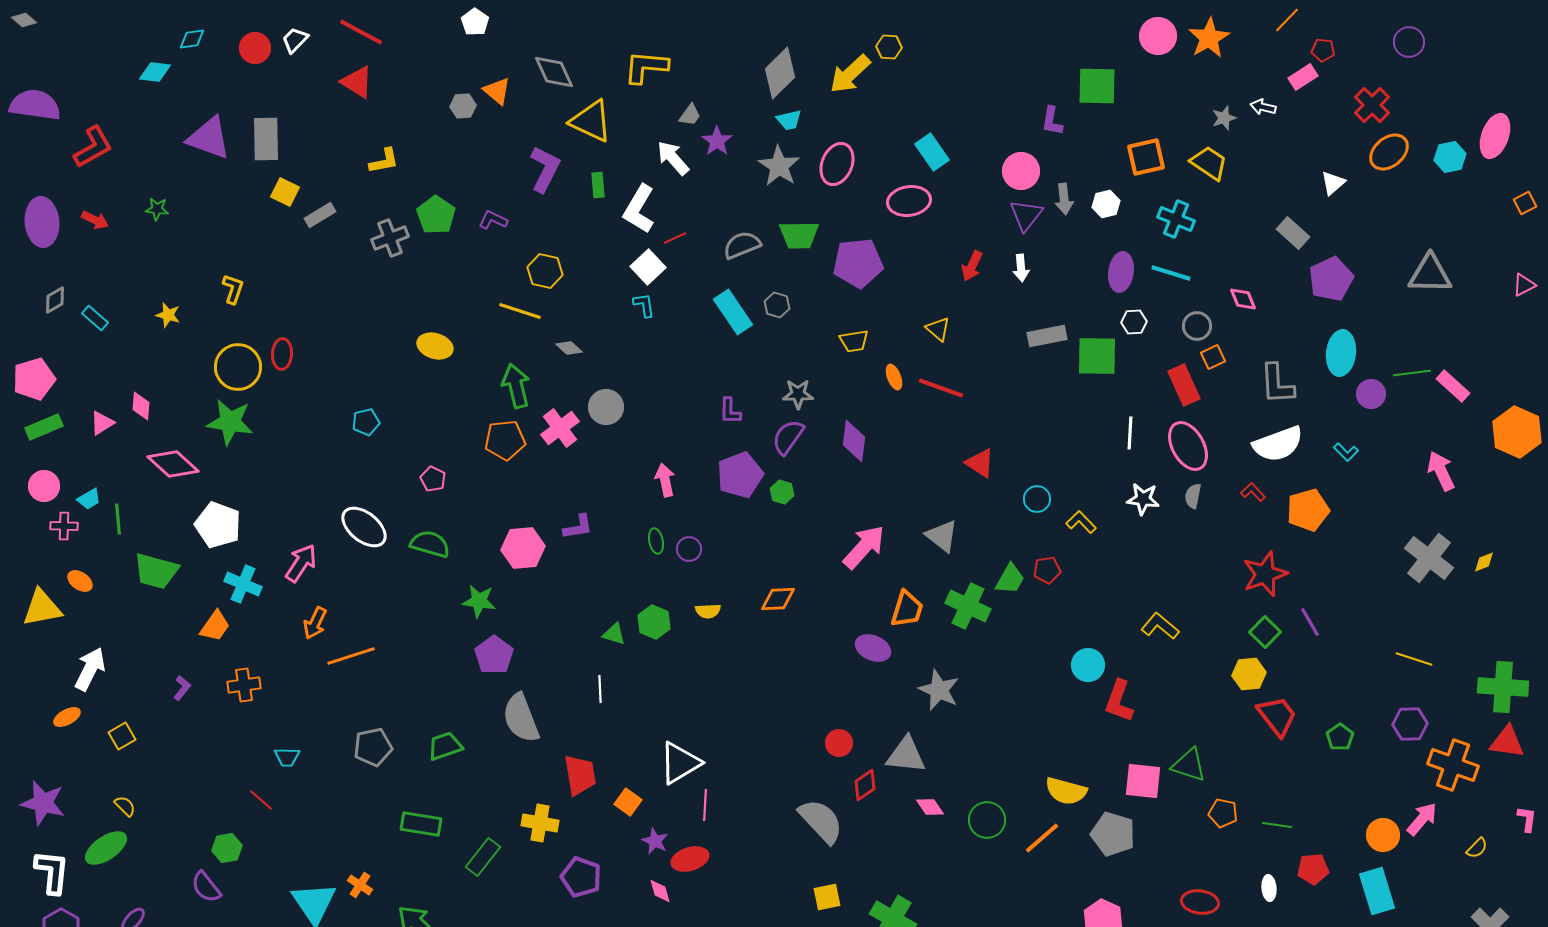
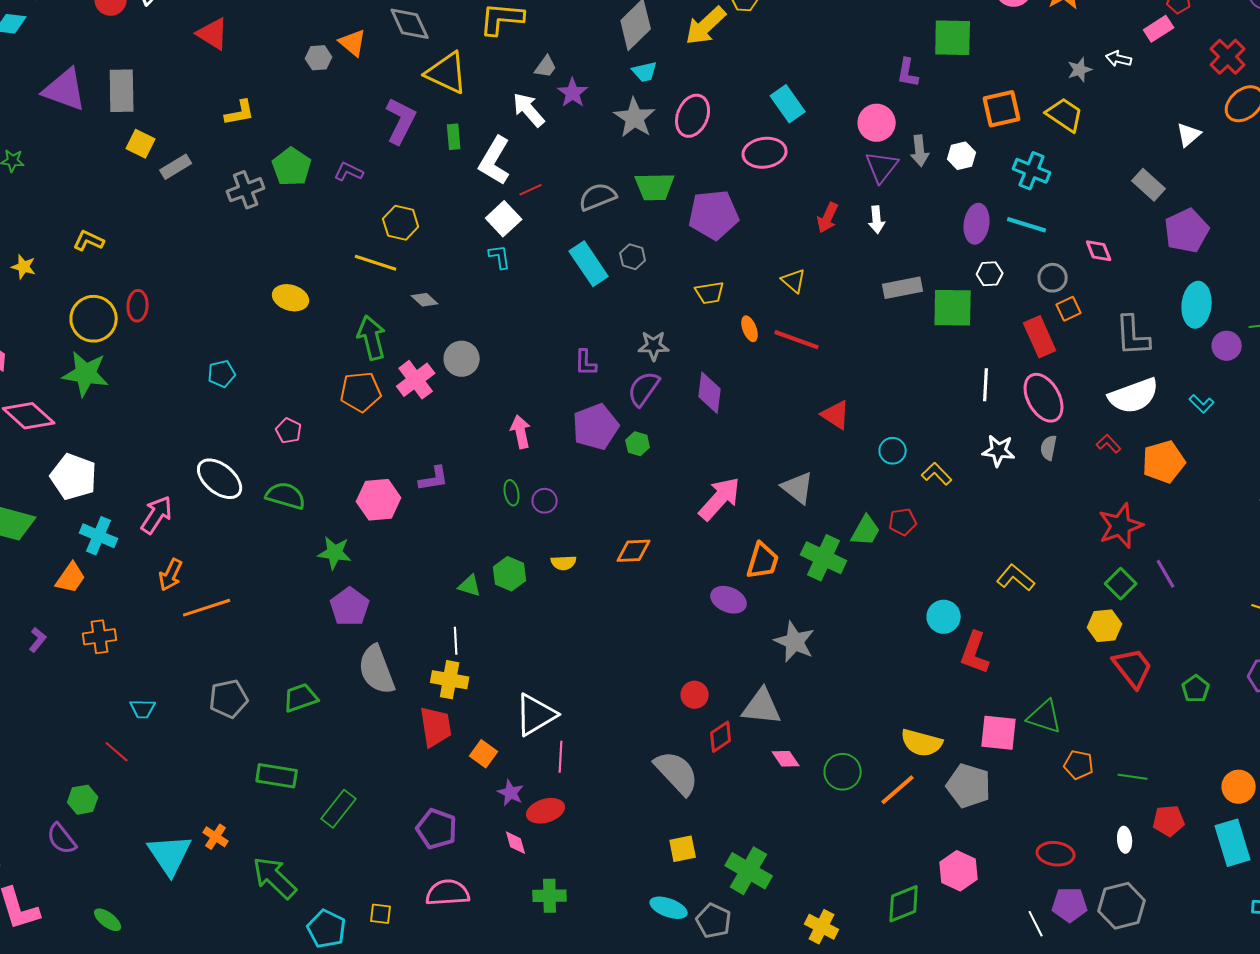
yellow L-shape: (233, 289) -> (89, 241), turned -84
yellow cross: (540, 823) -> (450, 680), moved

